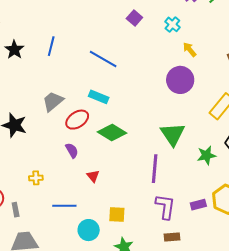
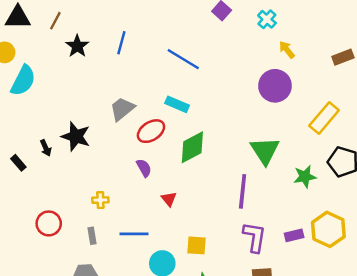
green diamond: (112, 133) -> (192, 147), turned -60
gray rectangle: (16, 210) -> (92, 236), moved

